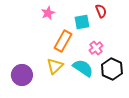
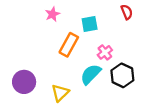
red semicircle: (101, 11) -> (127, 12), moved
yellow triangle: (55, 66) -> (60, 93), moved
cyan semicircle: (83, 68) -> (91, 74), turned -80

